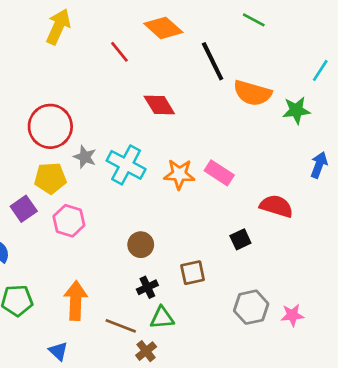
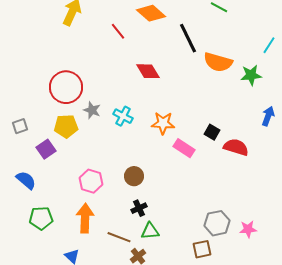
cyan cross: (126, 165) -> (123, 116), size x0.7
pink rectangle: (219, 173) -> (184, 148), moved
pink hexagon: (69, 221) -> (91, 181), moved
black square: (240, 239) -> (212, 132), moved, turned -35
brown square: (193, 273) -> (202, 249), moved

